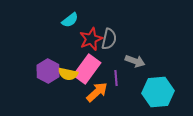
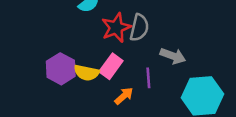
pink rectangle: (87, 69) -> (111, 66), size x0.7
orange arrow: (97, 92) -> (124, 96), size x0.7

